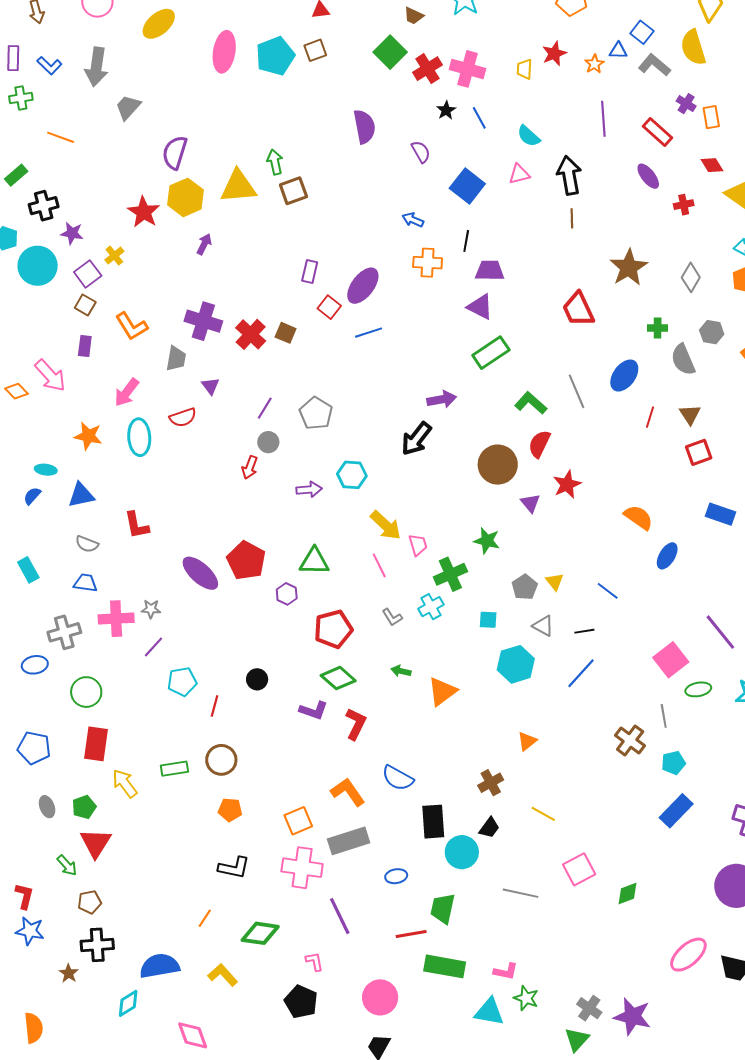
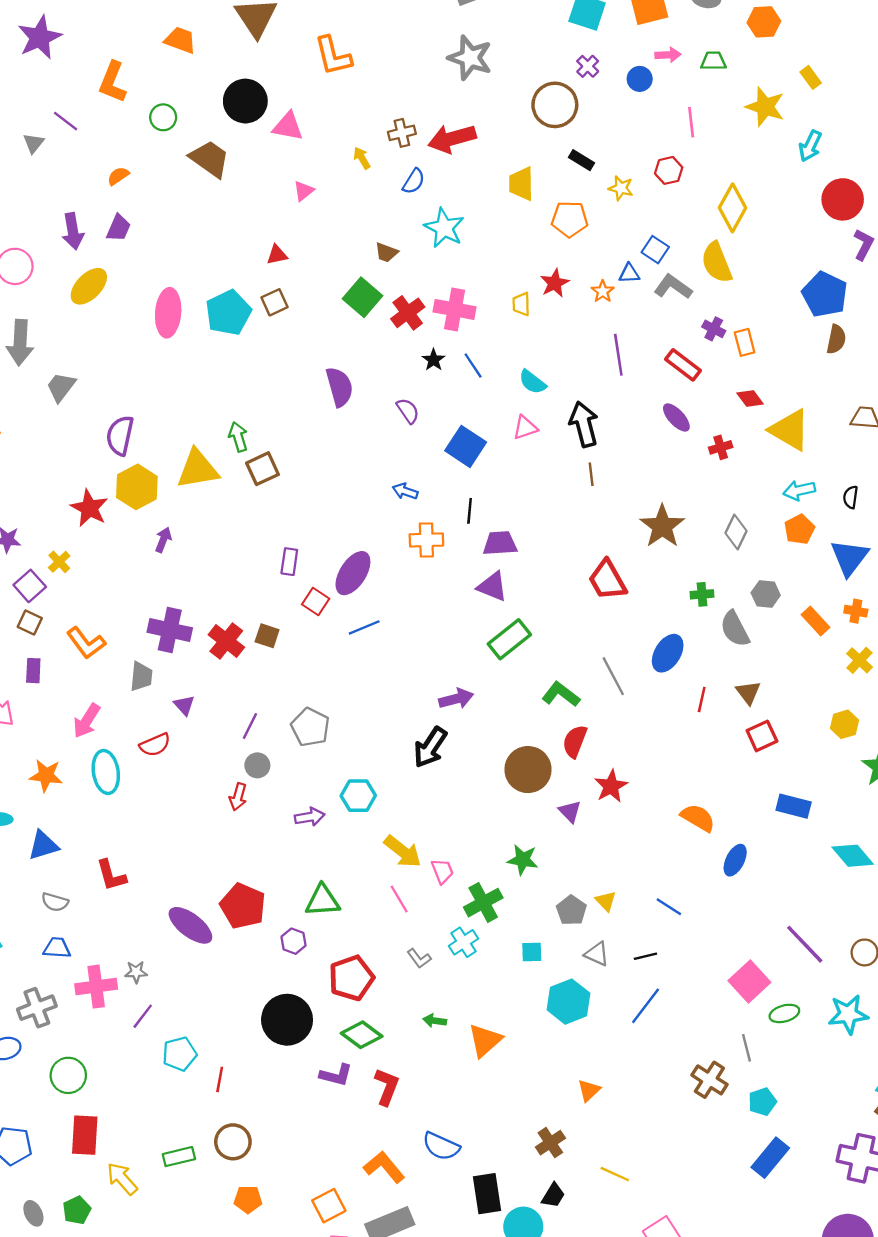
black circle: (257, 679) -> (287, 1020), moved, size x2.0

